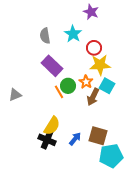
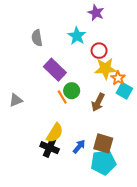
gray semicircle: (45, 36) -> (37, 38), moved
orange star: (86, 82) -> (118, 78), moved
cyan square: (107, 86) -> (124, 91), moved
cyan pentagon: (111, 156) -> (103, 162), moved

